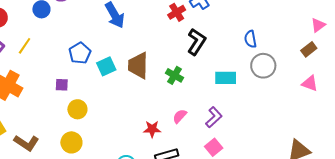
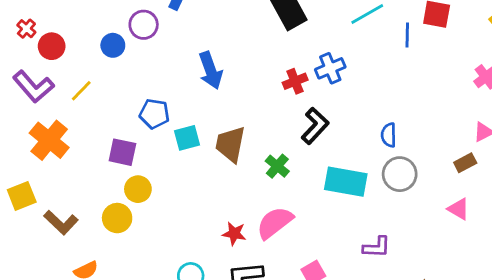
blue pentagon: (80, 53) -> (154, 114), turned 30
cyan rectangle: (226, 78) -> (346, 182), size x1.4
purple square: (62, 85) -> (122, 152), size x1.5
pink semicircle: (180, 116) -> (275, 223), size x1.8
purple L-shape: (214, 117) -> (377, 247), moved, turned 35
yellow circle: (71, 142) -> (117, 218), moved

